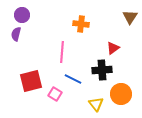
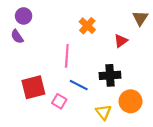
orange cross: (81, 24) -> (87, 26), turned 35
purple semicircle: (16, 34) -> (17, 36), turned -48
red triangle: (113, 48) -> (121, 41), moved

